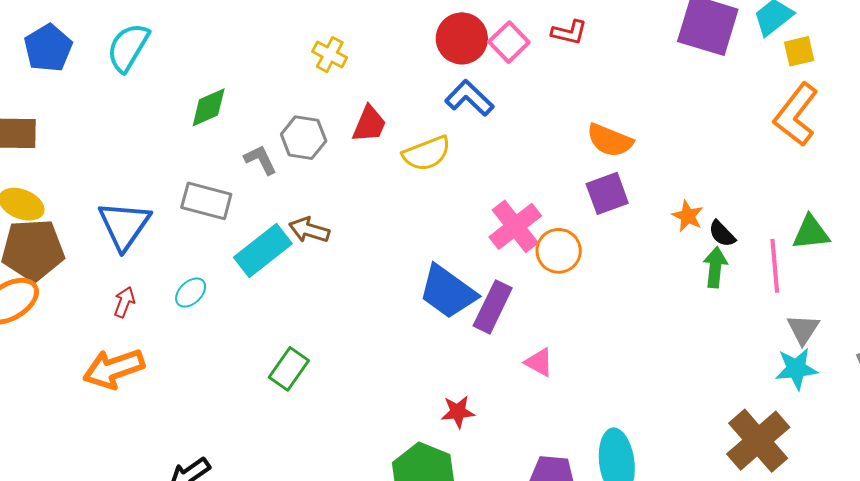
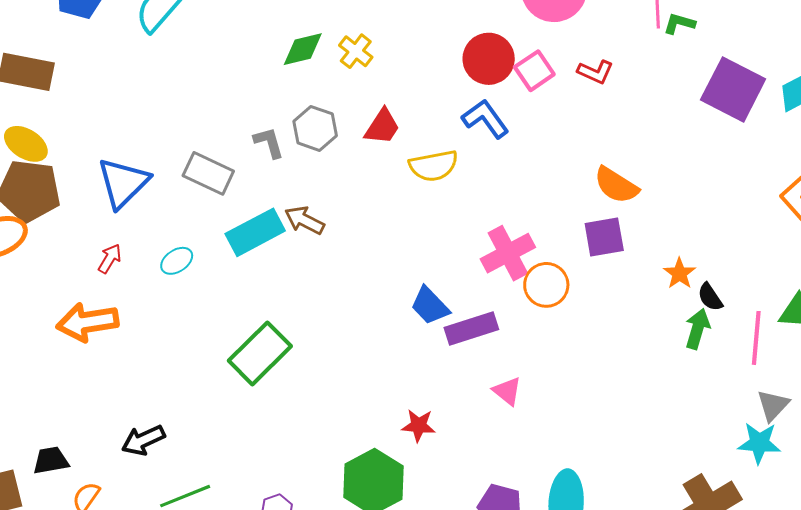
green diamond: (209, 107) -> (303, 49), moved
blue trapezoid: (448, 292) -> (430, 306), size x0.7
purple rectangle: (493, 307) -> (471, 328), turned 36
green rectangle: (289, 369) -> (260, 353), size x1.5

